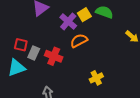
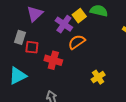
red square: (21, 45) -> (32, 47), moved
gray rectangle: (34, 53) -> (20, 37), moved

